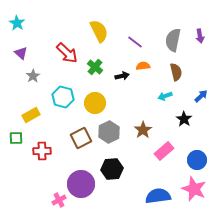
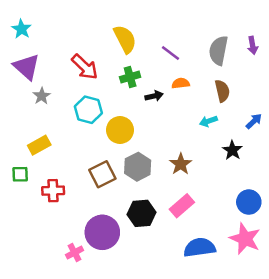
purple triangle: (21, 53) -> (27, 67), size x1.6
green cross: (95, 67) -> (130, 77), moved, turned 35
cyan hexagon: (63, 97) -> (88, 110), moved
pink rectangle: (164, 151) -> (182, 206), moved

